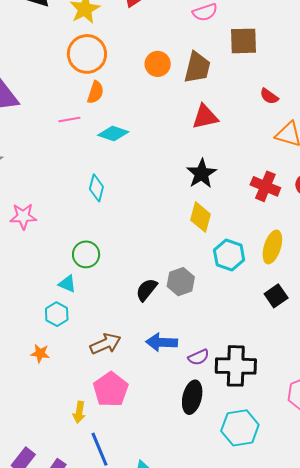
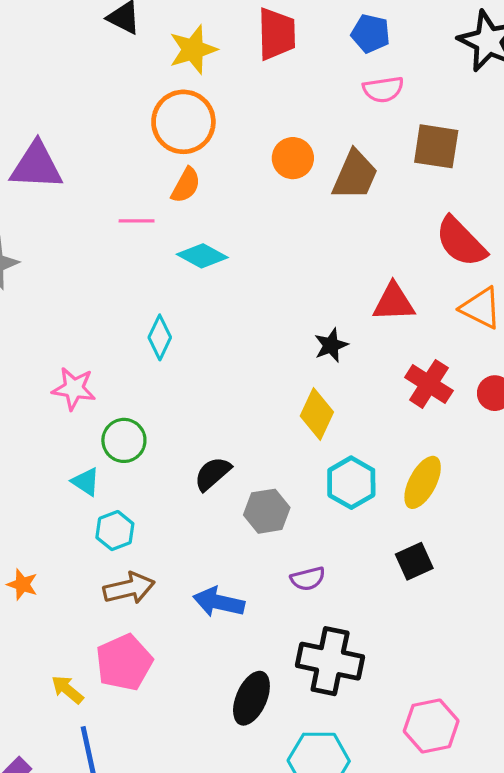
red semicircle: (269, 96) -> (461, 242), size x1.8
red triangle: (205, 117) -> (394, 302), moved
black star: (202, 174) -> (331, 345), size x0.7
pink star: (23, 216) -> (74, 389), moved
black semicircle: (146, 290) -> (213, 474), moved
cyan hexagon: (57, 314) -> (115, 531), moved
purple semicircle: (199, 357) -> (308, 579), moved
yellow arrow: (79, 412) -> (67, 690), turned 110

